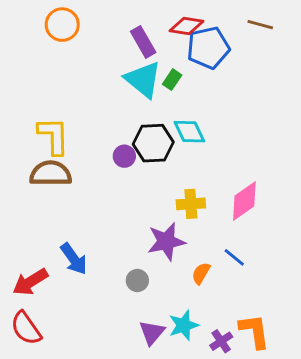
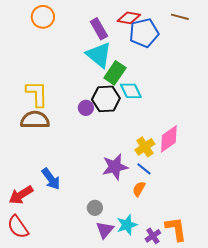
green rectangle: (172, 80) -> (115, 73), moved, size x1.6
yellow cross: (191, 204) -> (145, 147), moved, turned -30
blue line: (234, 257) -> (144, 169), moved
gray circle: (137, 281) -> (95, 208), moved

